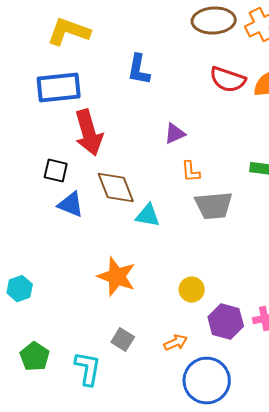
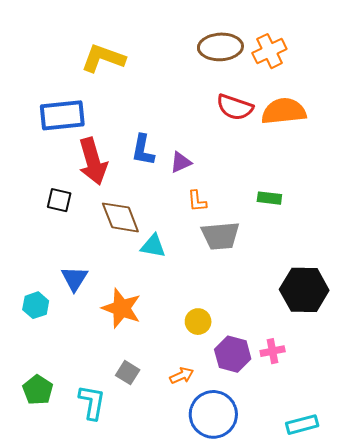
yellow L-shape: (69, 32) -> (103, 58), moved
blue L-shape: (139, 70) -> (143, 150), moved
blue triangle: (71, 205) -> (75, 279), moved, turned 40
cyan hexagon: (20, 289) -> (36, 305), moved

